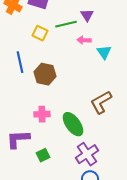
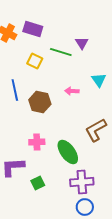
green line: (66, 24) -> (61, 52), turned 30
pink arrow: (84, 40) -> (72, 91), moved
purple cross: (87, 154) -> (82, 182), turned 30

